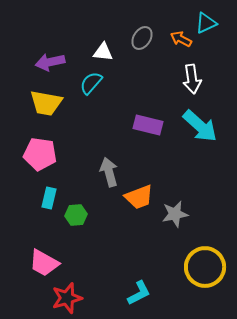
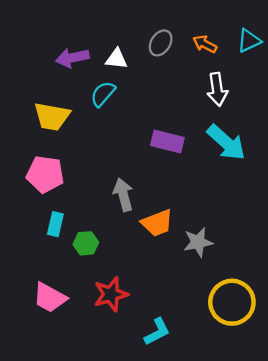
cyan triangle: (206, 23) -> (249, 41), moved
purple arrow: (50, 62) -> (72, 58), moved
red star: (67, 298) -> (111, 294), moved

